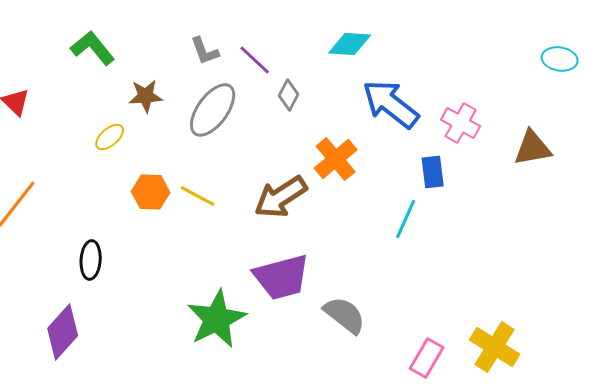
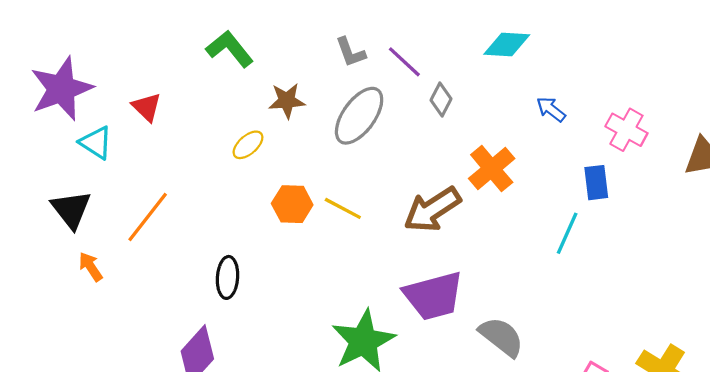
blue arrow: (391, 104) -> (551, 109), size x0.5

